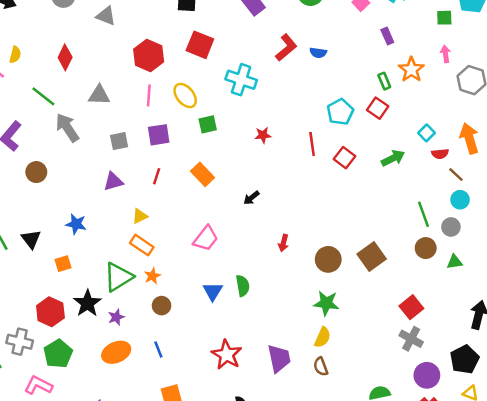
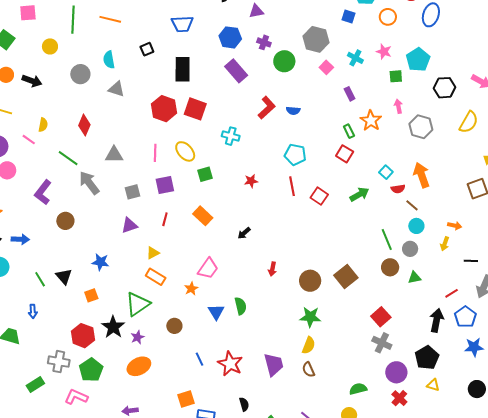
red hexagon: (149, 55) -> (164, 109), moved
cyan cross: (241, 80) -> (231, 136), size x0.7
cyan pentagon: (340, 112) -> (295, 155), moved, turned -30
orange star: (152, 276) -> (191, 289), moved
blue line: (158, 349) -> (199, 359), moved

